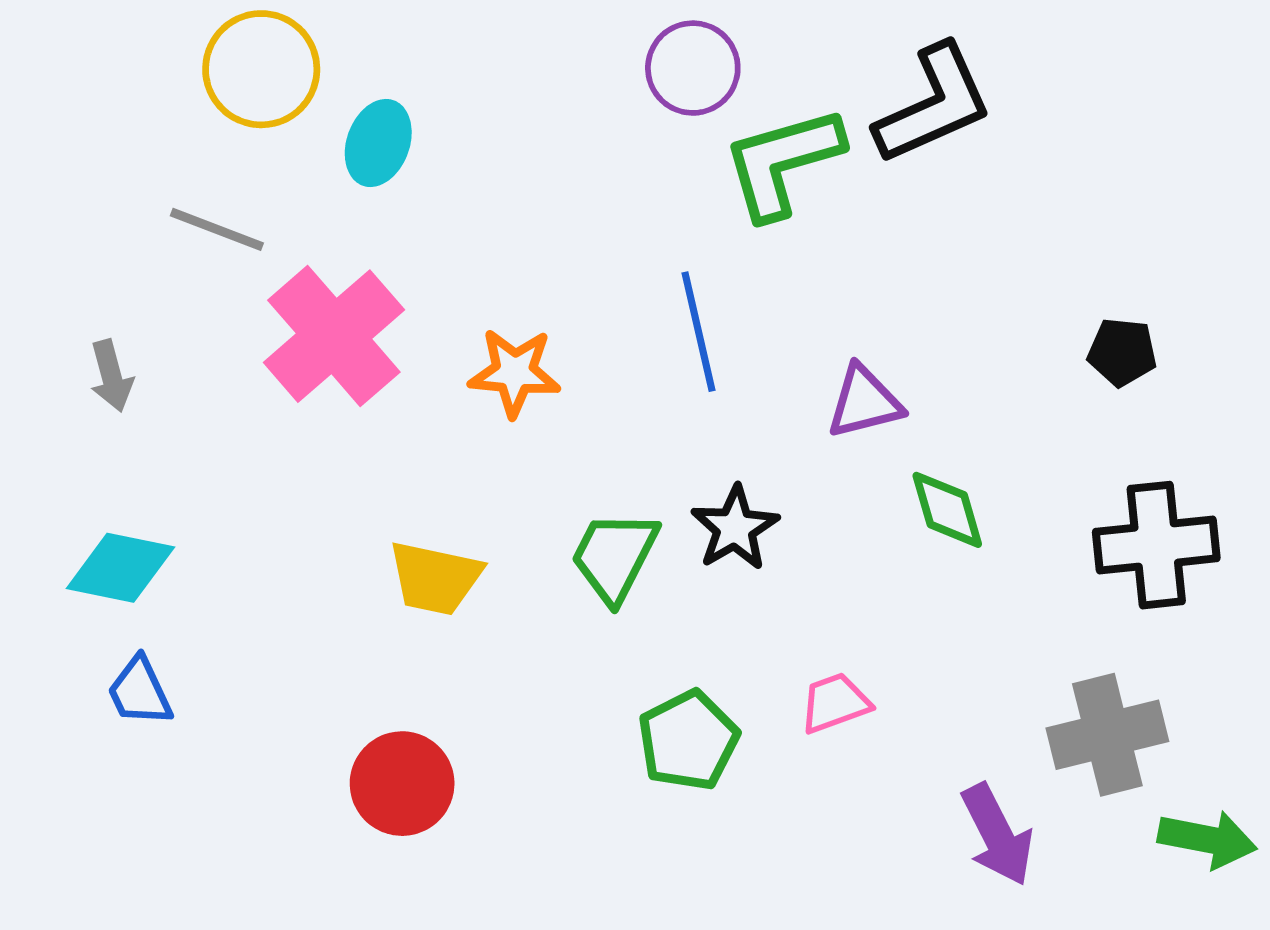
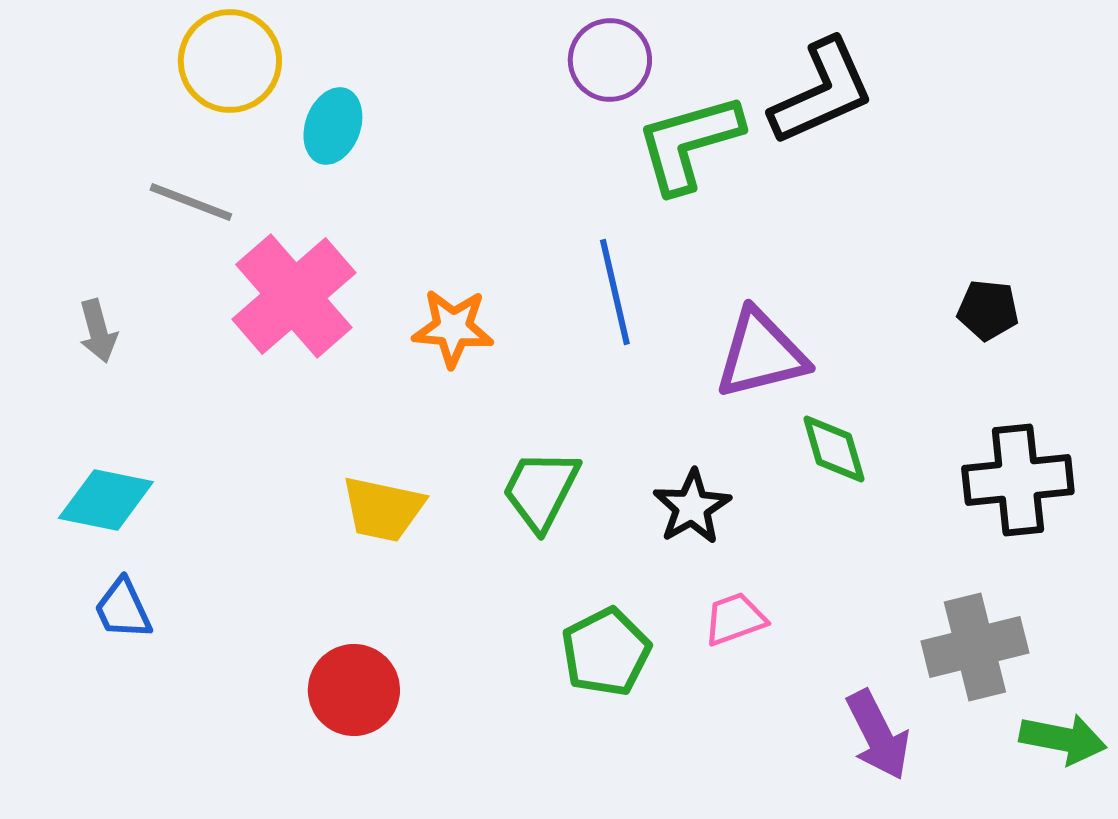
purple triangle: (864, 402) -> (761, 354), size x1.4
black star: (735, 528) -> (692, 507), moved

